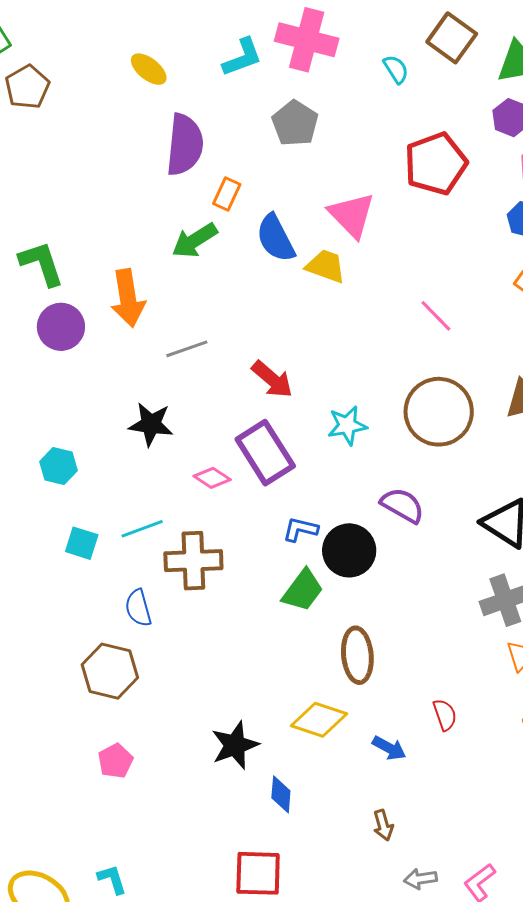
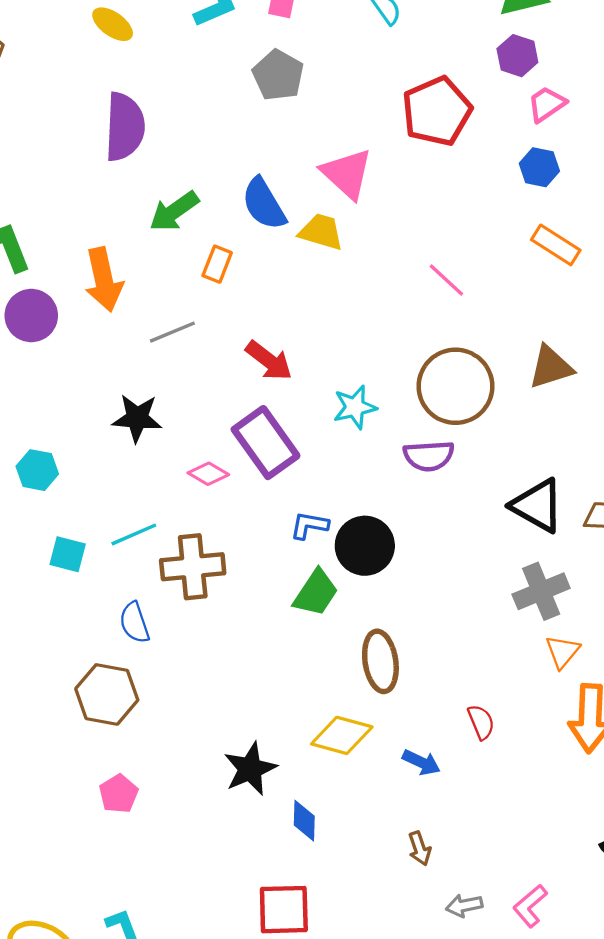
purple semicircle: (185, 145) -> (125, 127), moved
orange rectangle: (227, 194) -> (217, 264), moved
purple semicircle: (402, 505) -> (429, 456), moved, turned 150

